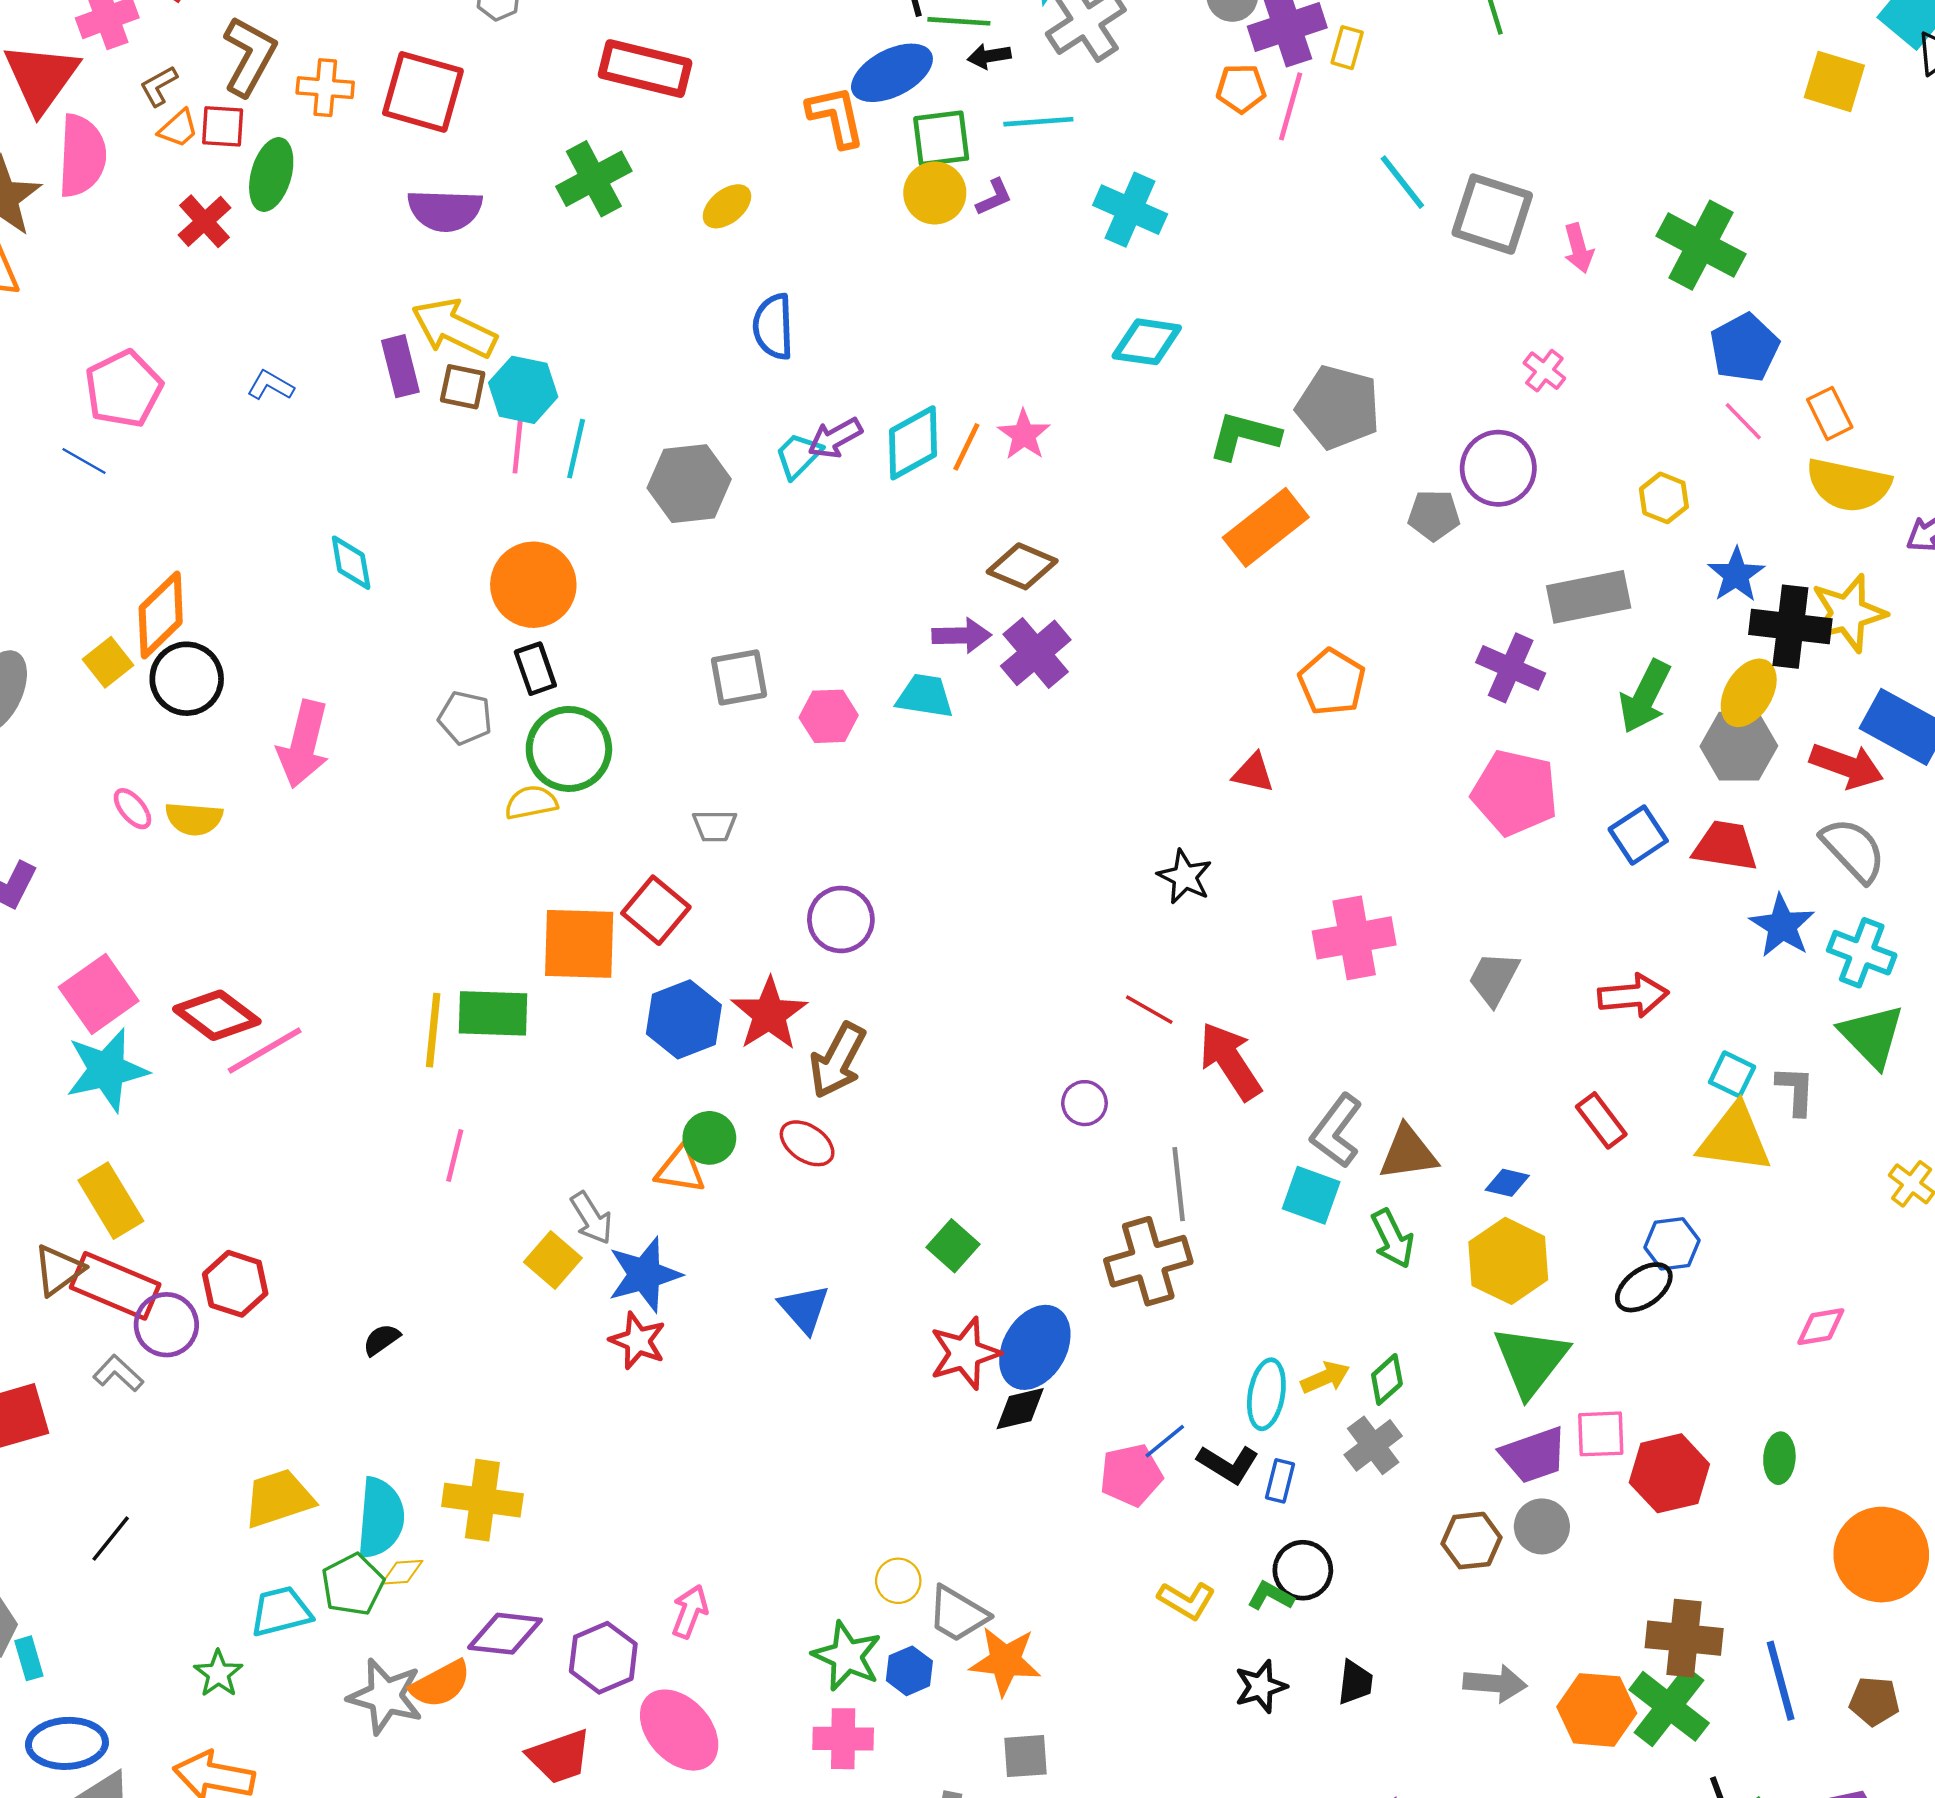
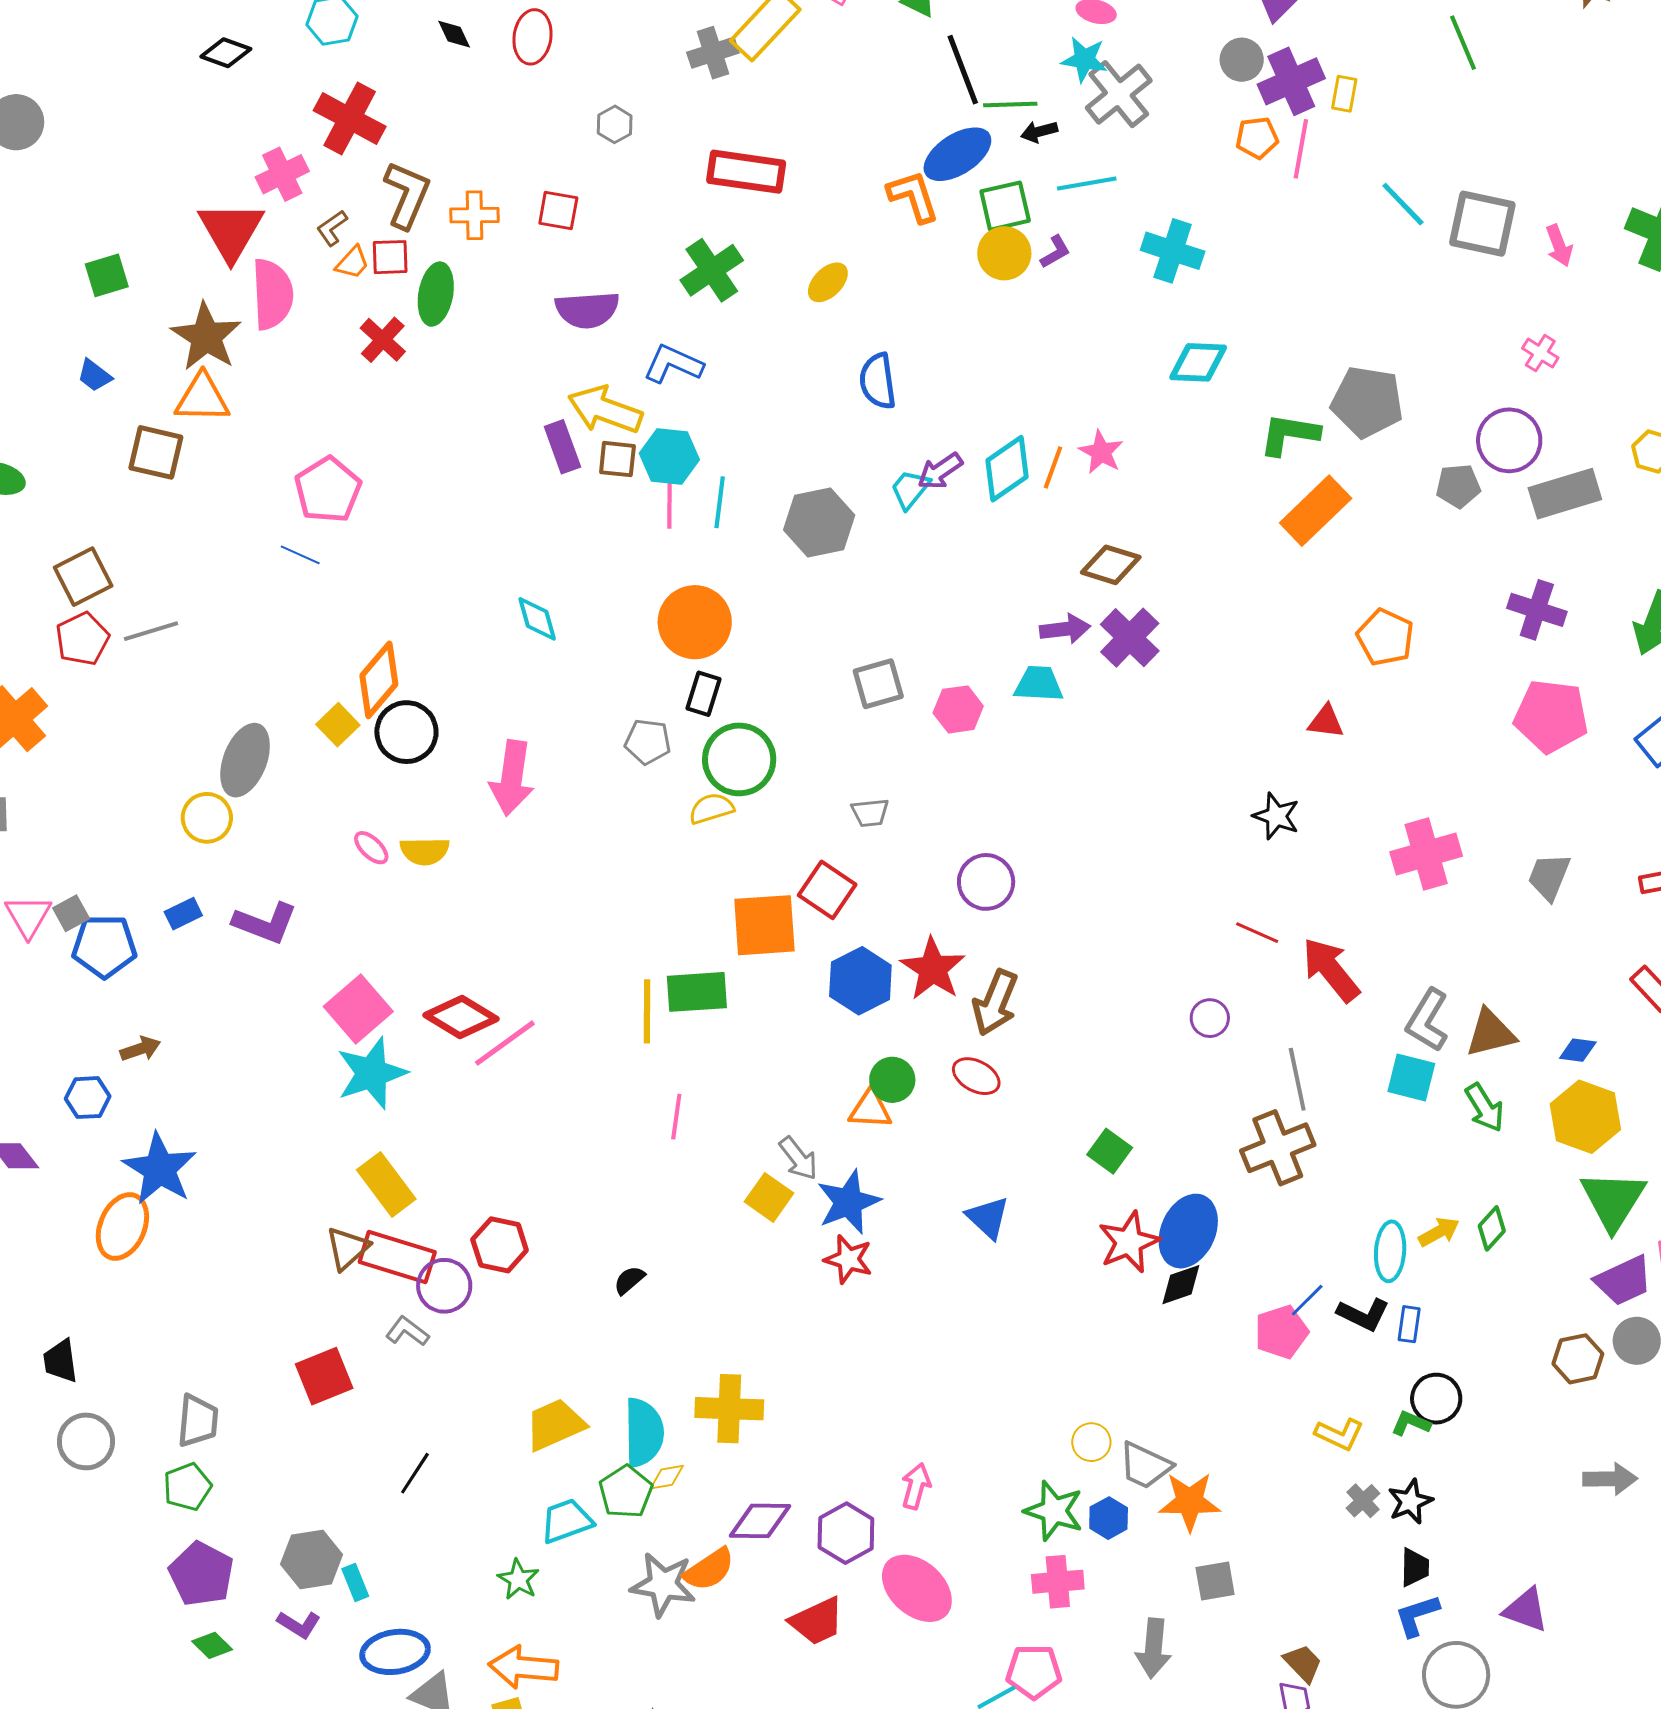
red square: (423, 92) -> (558, 211), size x0.6
blue L-shape: (270, 385) -> (673, 364), moved, size x1.5
gray rectangle: (1589, 597) -> (1565, 494), moved
black rectangle: (535, 669) -> (704, 694), turned 42
gray cross: (1373, 1445) -> (1363, 1501), moved, size x0.7
black trapezoid: (1355, 1683) -> (1415, 1567), moved

